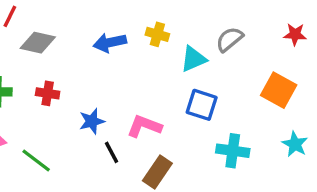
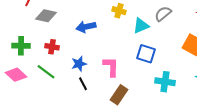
blue arrow: (110, 43) -> (86, 27), moved
pink L-shape: (144, 126) -> (111, 67), turned 70
black line: (111, 152) -> (83, 84), moved
green line: (36, 161) -> (46, 72), moved

